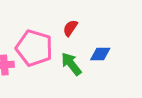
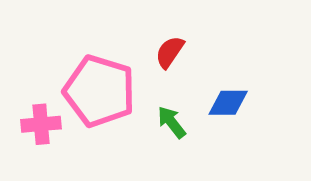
green arrow: (71, 64) -> (172, 122), size x0.7

